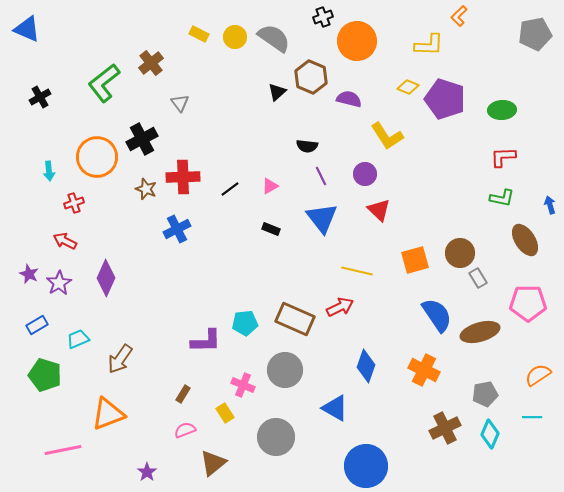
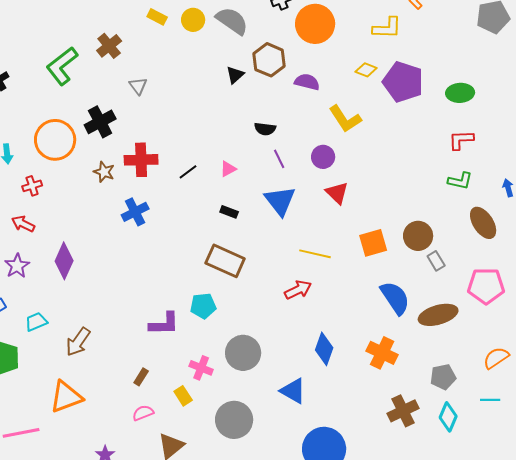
brown rectangle: (295, 319) -> (225, 261), moved

